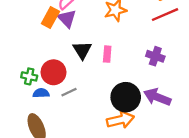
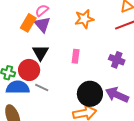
black triangle: (82, 50) -> (40, 53), moved
gray line: (69, 92) -> (42, 88), turned 48
blue semicircle: (41, 93) -> (18, 87), size x1.6

